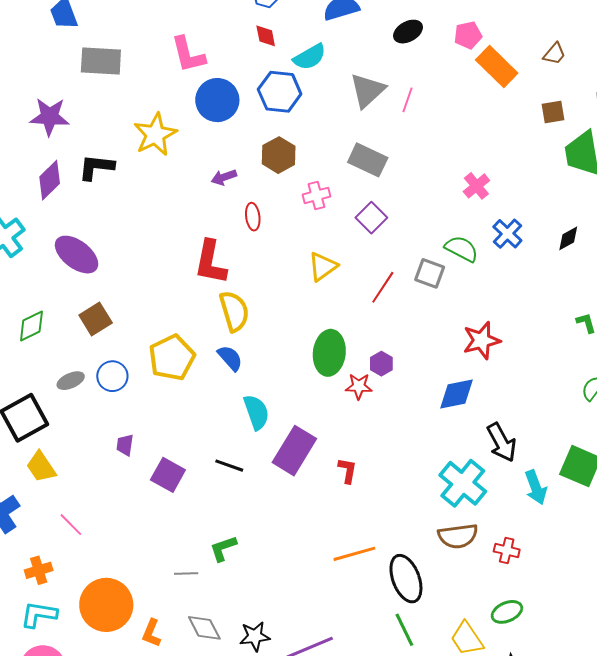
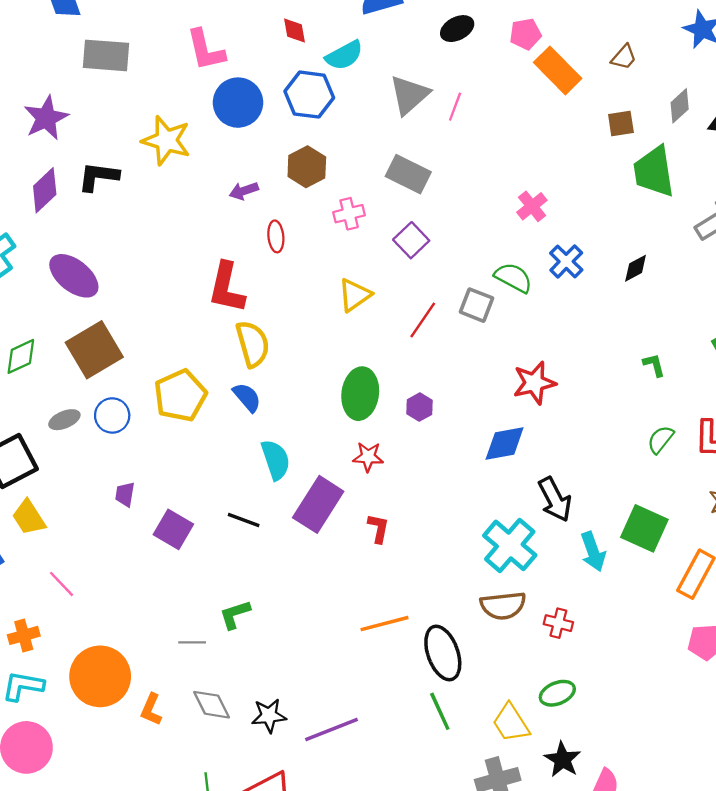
purple star: (49, 117) -> (46, 118), turned -30
yellow star: (155, 134) -> (166, 140), turned -30
brown square: (96, 319) -> (94, 350), size x1.5
red star: (359, 386) -> (368, 457), moved

